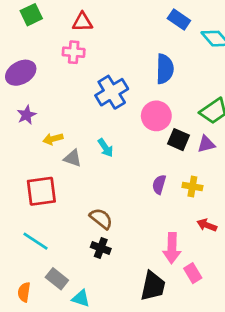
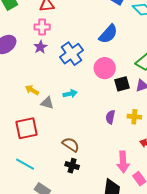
blue semicircle: (165, 69) -> (108, 34), turned 45
purple star: (26, 115) -> (40, 47), moved
yellow arrow: (53, 139) -> (32, 90), turned 48
black square: (179, 140) -> (122, 84), turned -35
cyan arrow: (105, 148) -> (70, 94), turned -64

